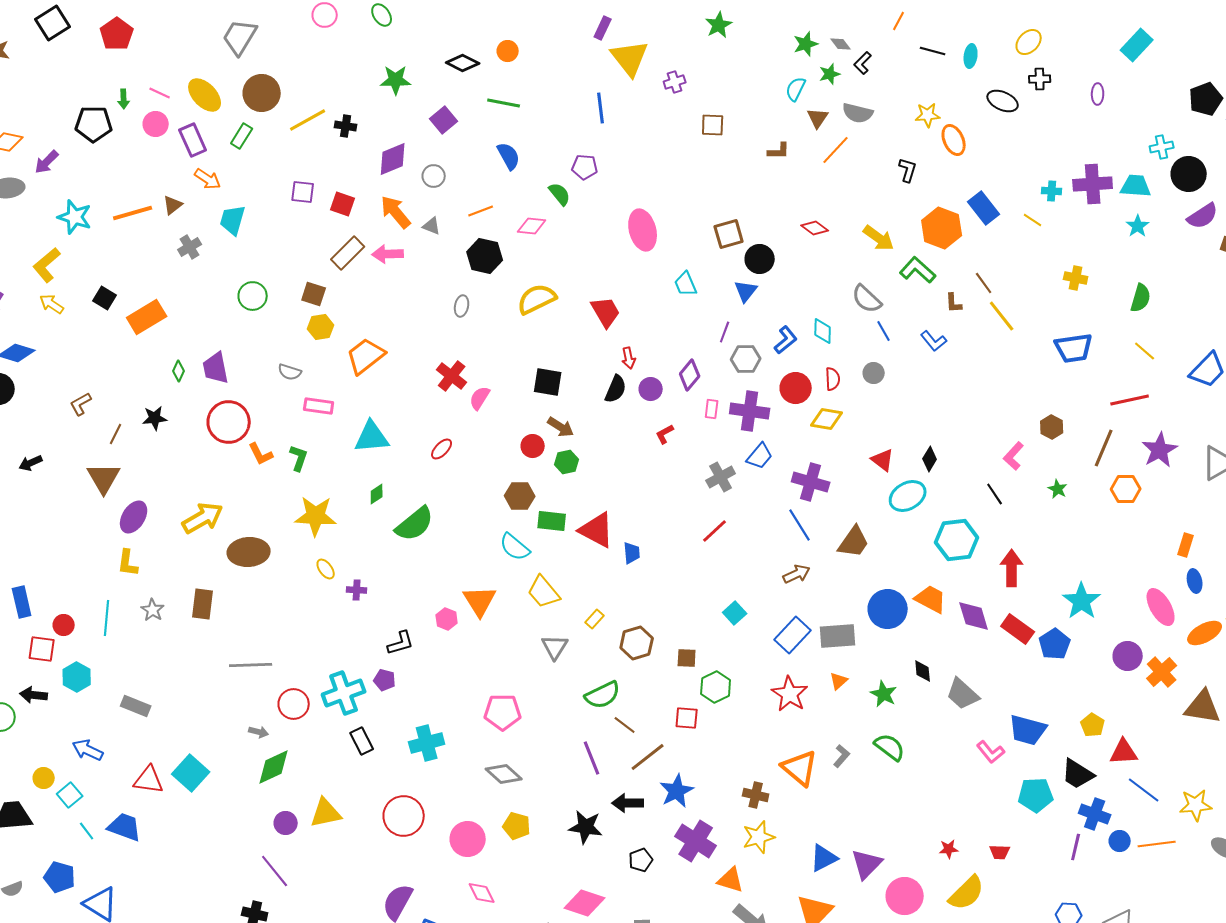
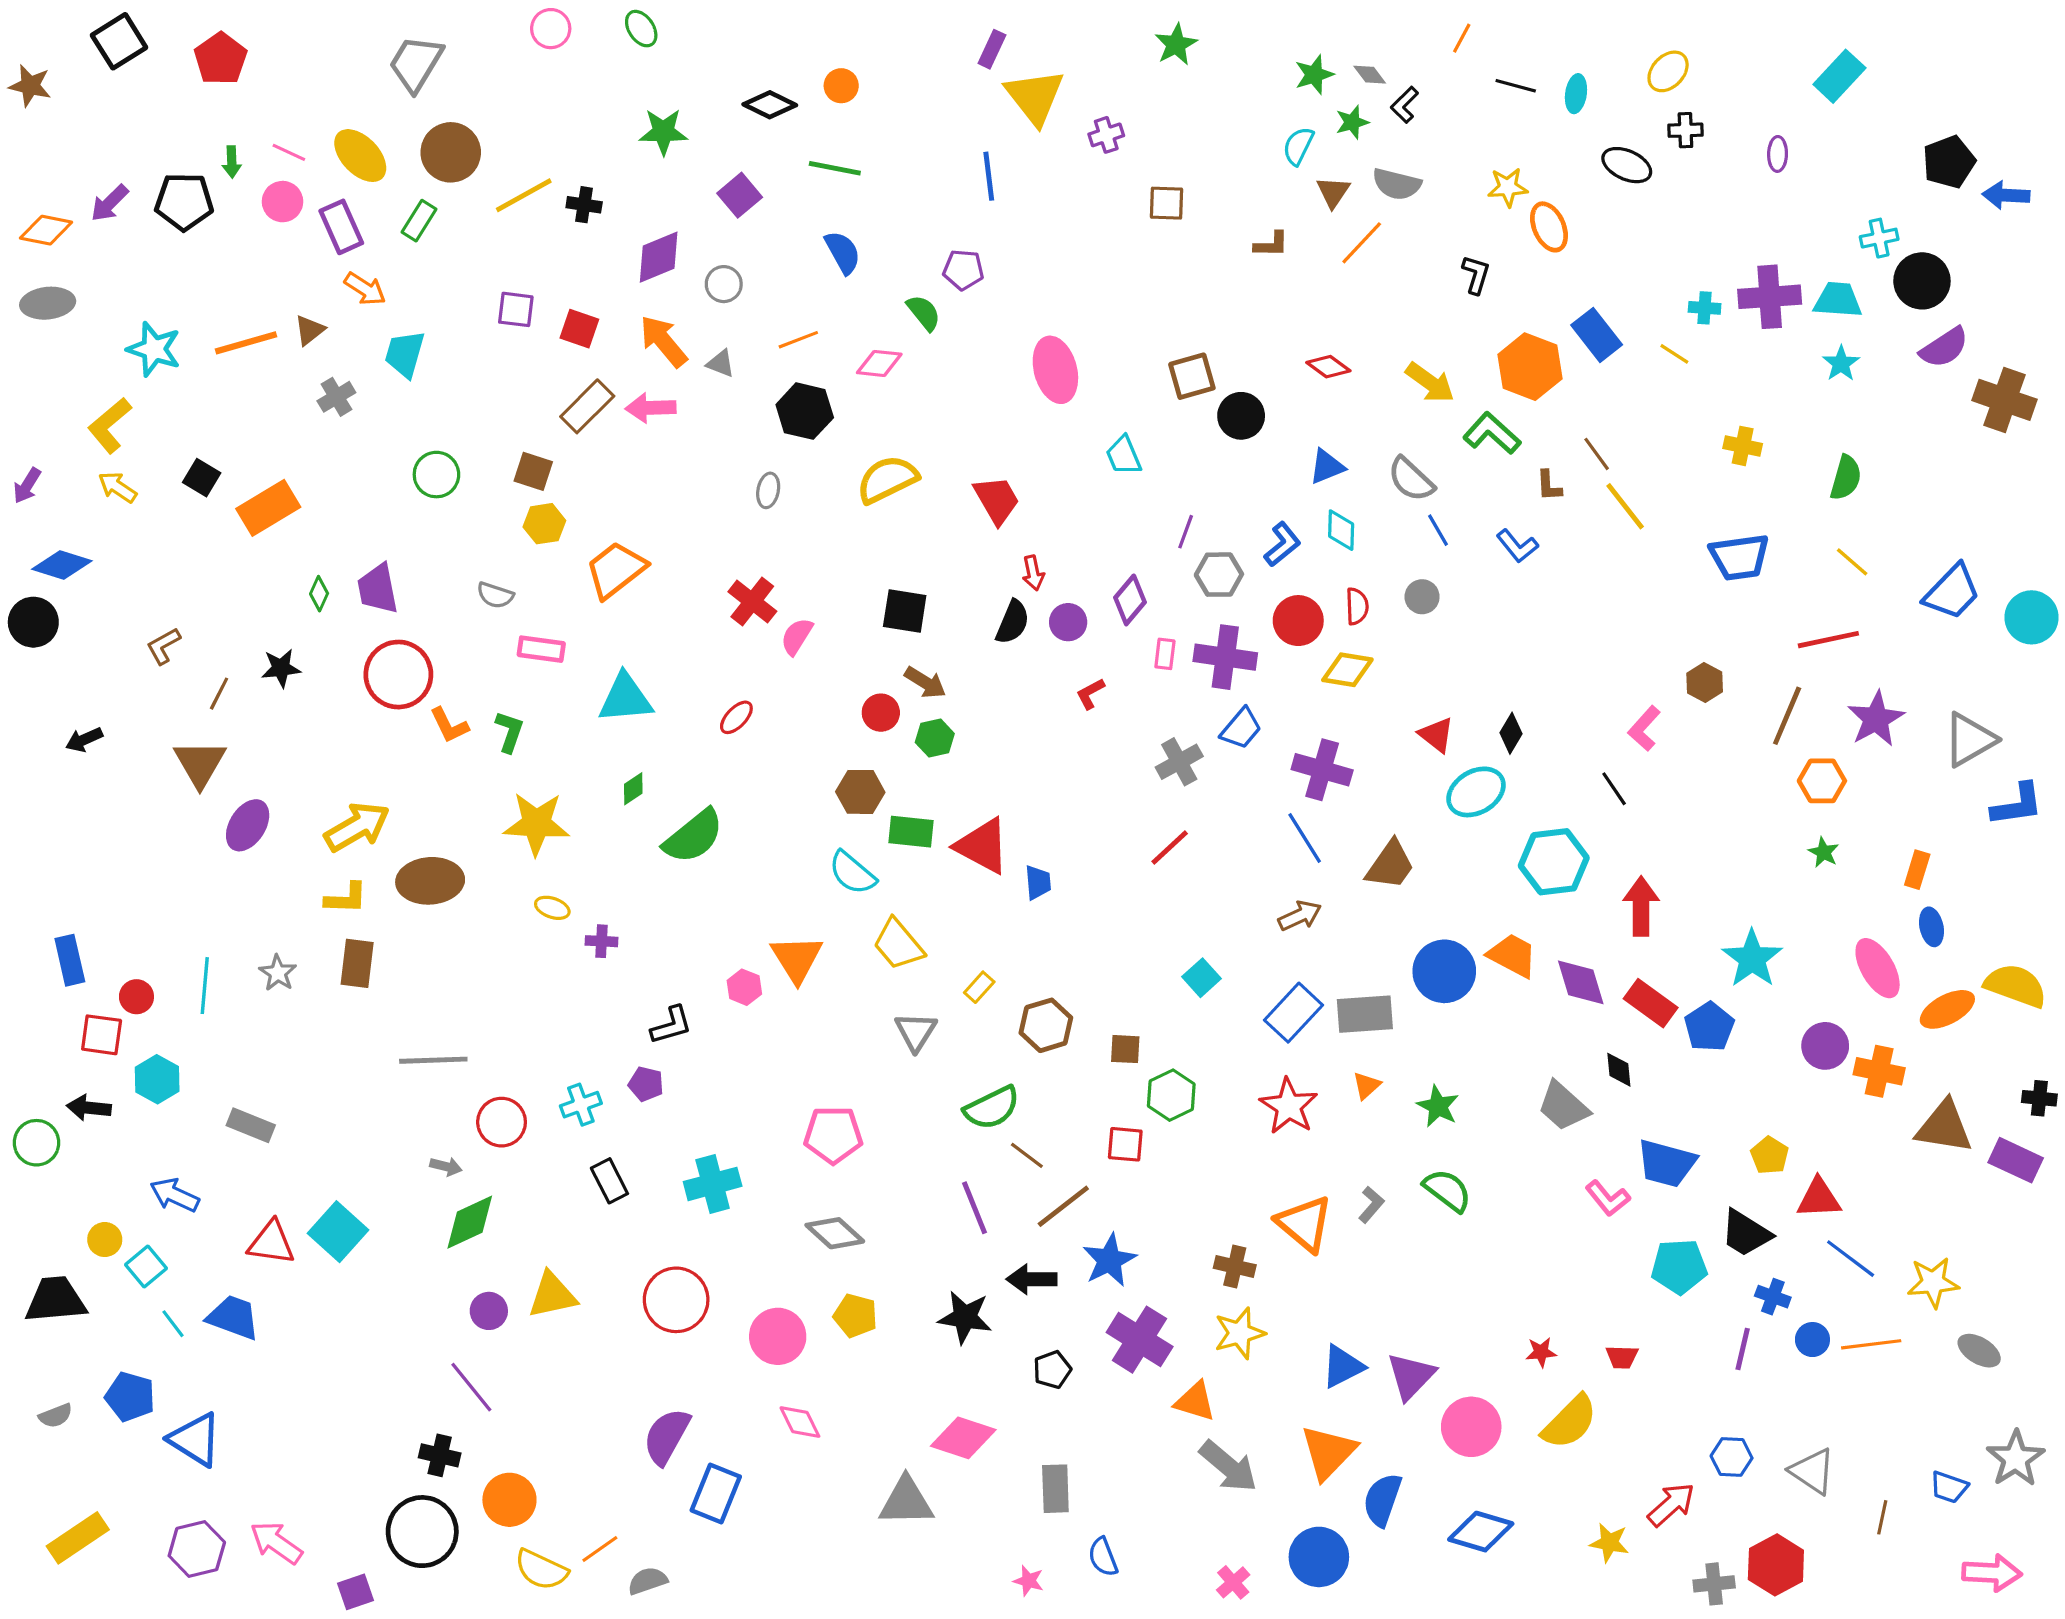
purple arrow: (47, 162) -> (110, 203), moved
blue triangle: (746, 291) -> (1327, 467), moved, turned 30
green star: (1058, 489) -> (1824, 852), moved
yellow L-shape: (128, 563) -> (346, 898), moved, turned -96
yellow ellipse: (326, 569) -> (552, 908), turned -35
black diamond: (923, 671) -> (1619, 1070), moved
orange cross: (1162, 672) -> (1879, 1071), turned -36
cyan cross: (344, 693) -> (581, 1105), size x0.6
blue cross: (1095, 814) -> (1773, 1297), size x0.7

